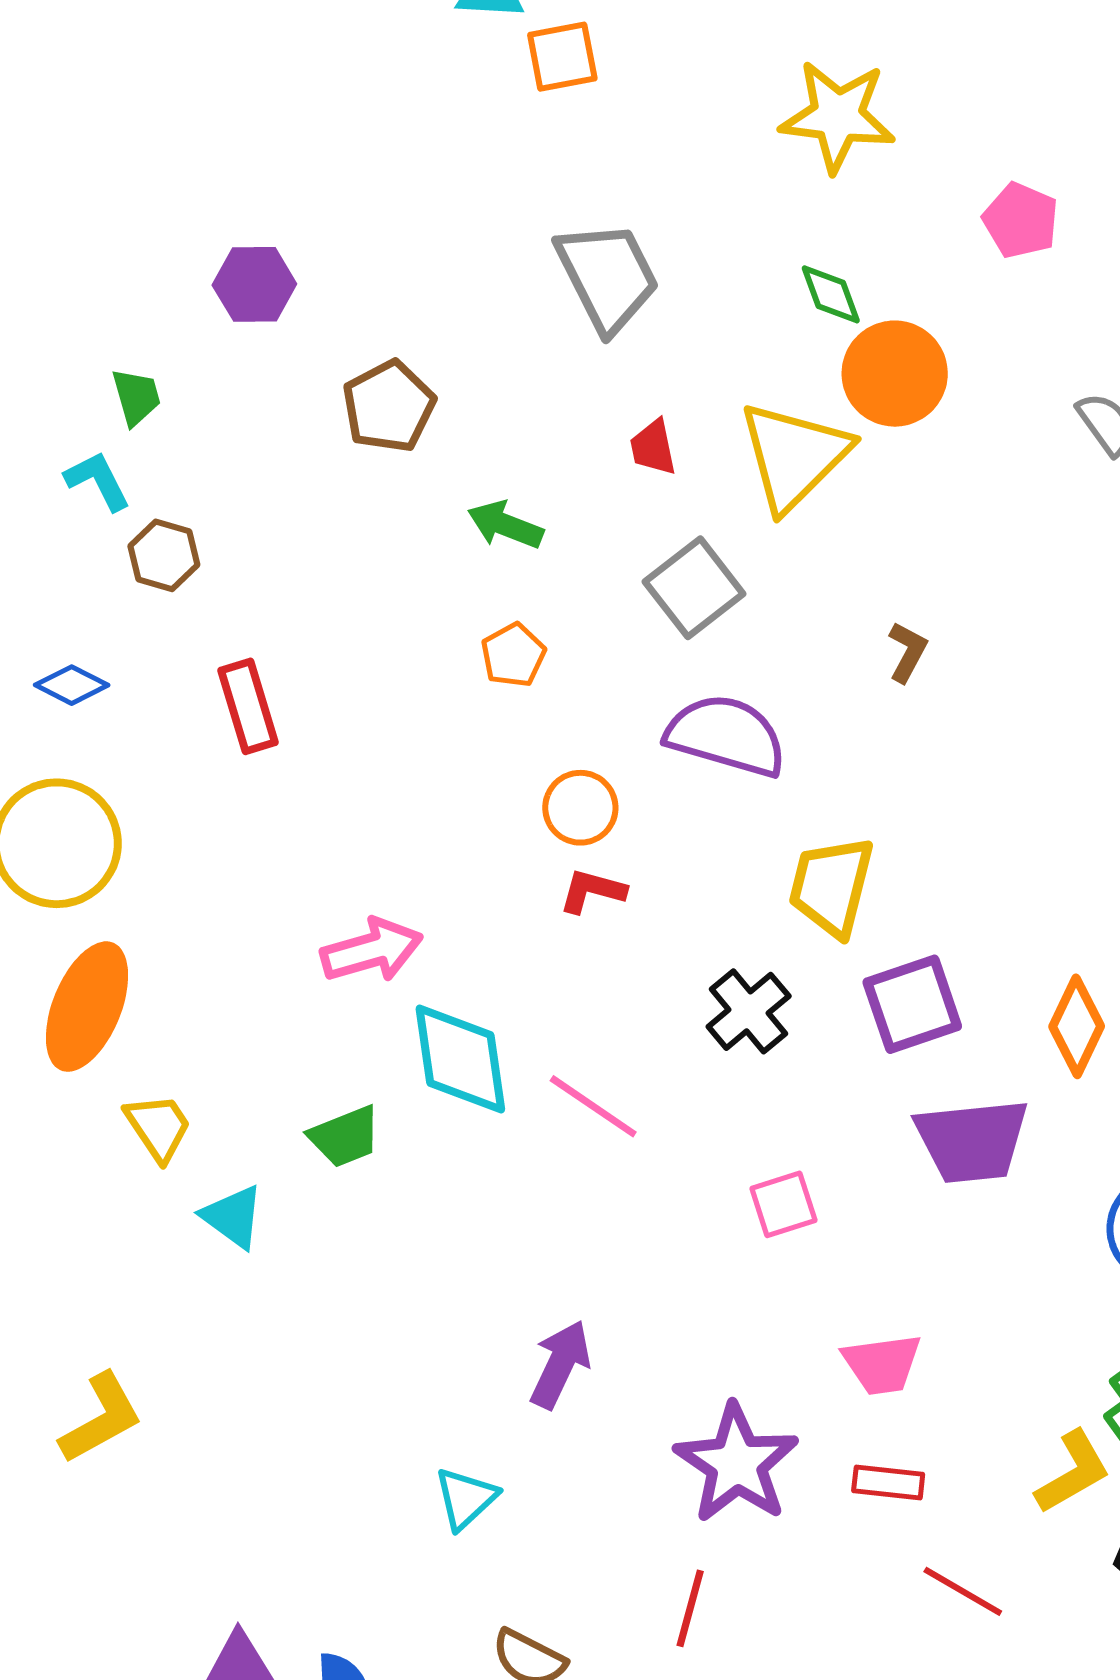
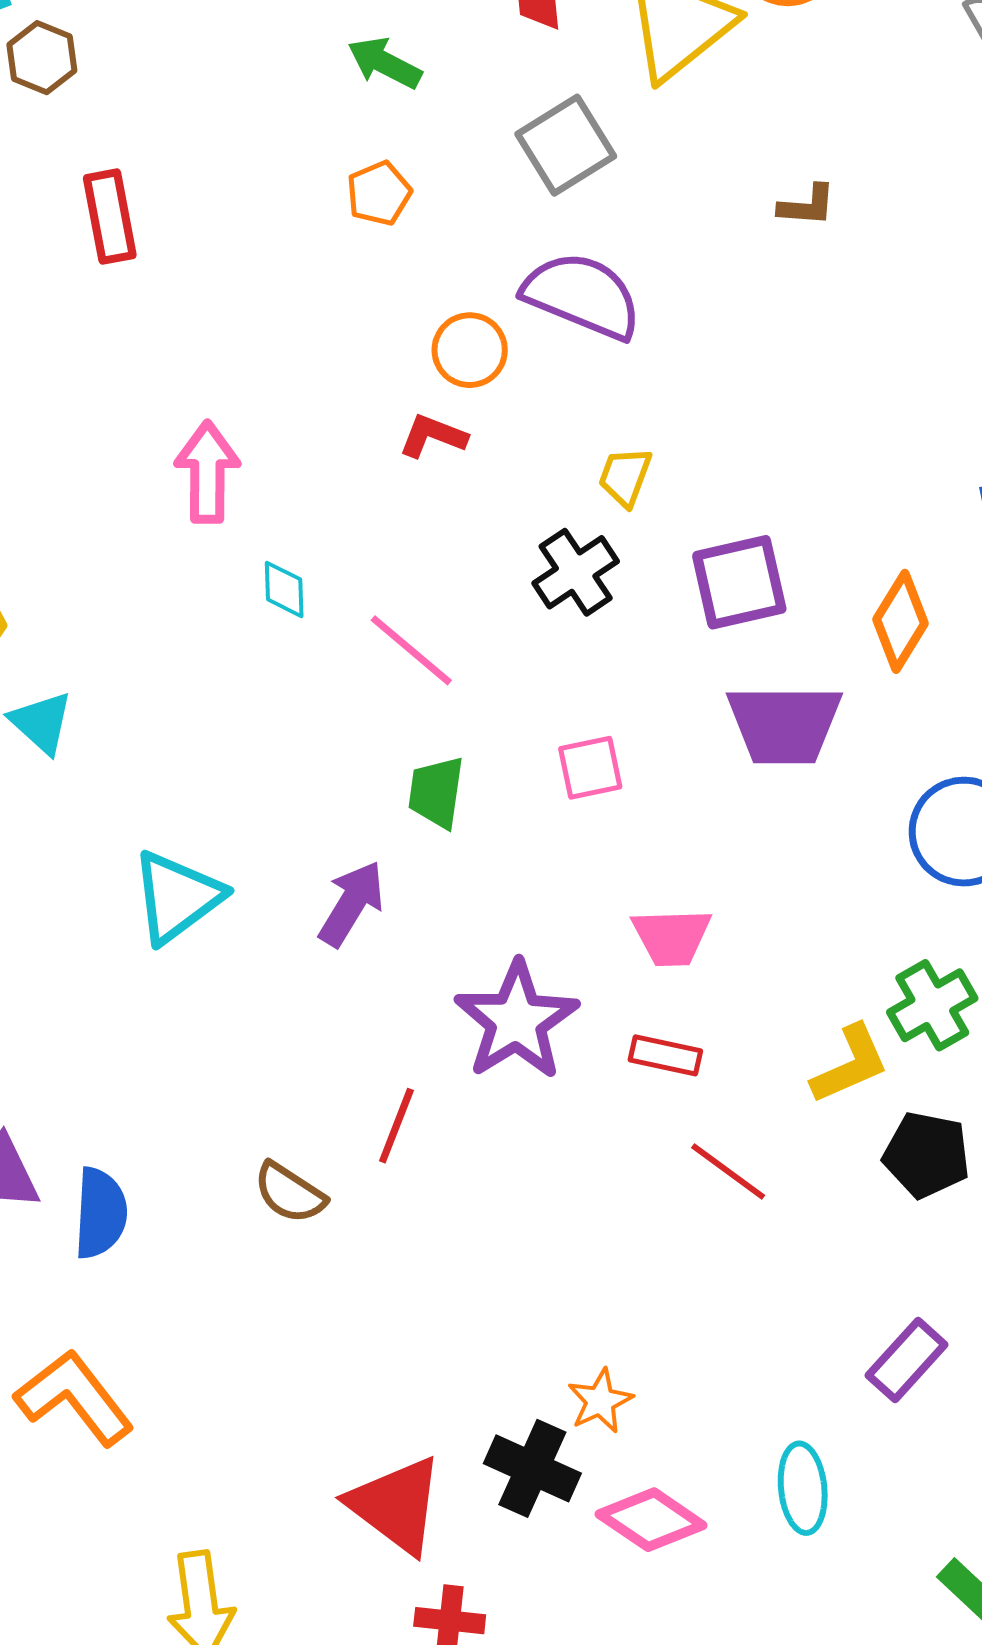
brown L-shape: (907, 652) -> (807, 205), moved, turned 60
orange circle: (580, 808) -> (470, 350), moved
yellow trapezoid: (831, 886) -> (625, 477), moved, size x0.6
pink arrow: (372, 950) -> (207, 472), turned -80
cyan diamond: (460, 1059) -> (284, 589), size x0.5
green trapezoid: (345, 1137) -> (436, 792), moved, turned 114
cyan triangle: (466, 1498) -> (177, 897), moved, size x1.5
red line: (690, 1608) -> (396, 1126), moved

